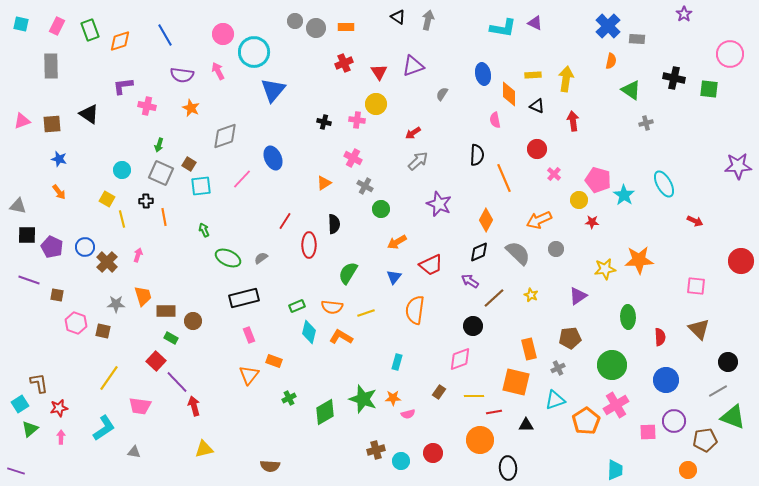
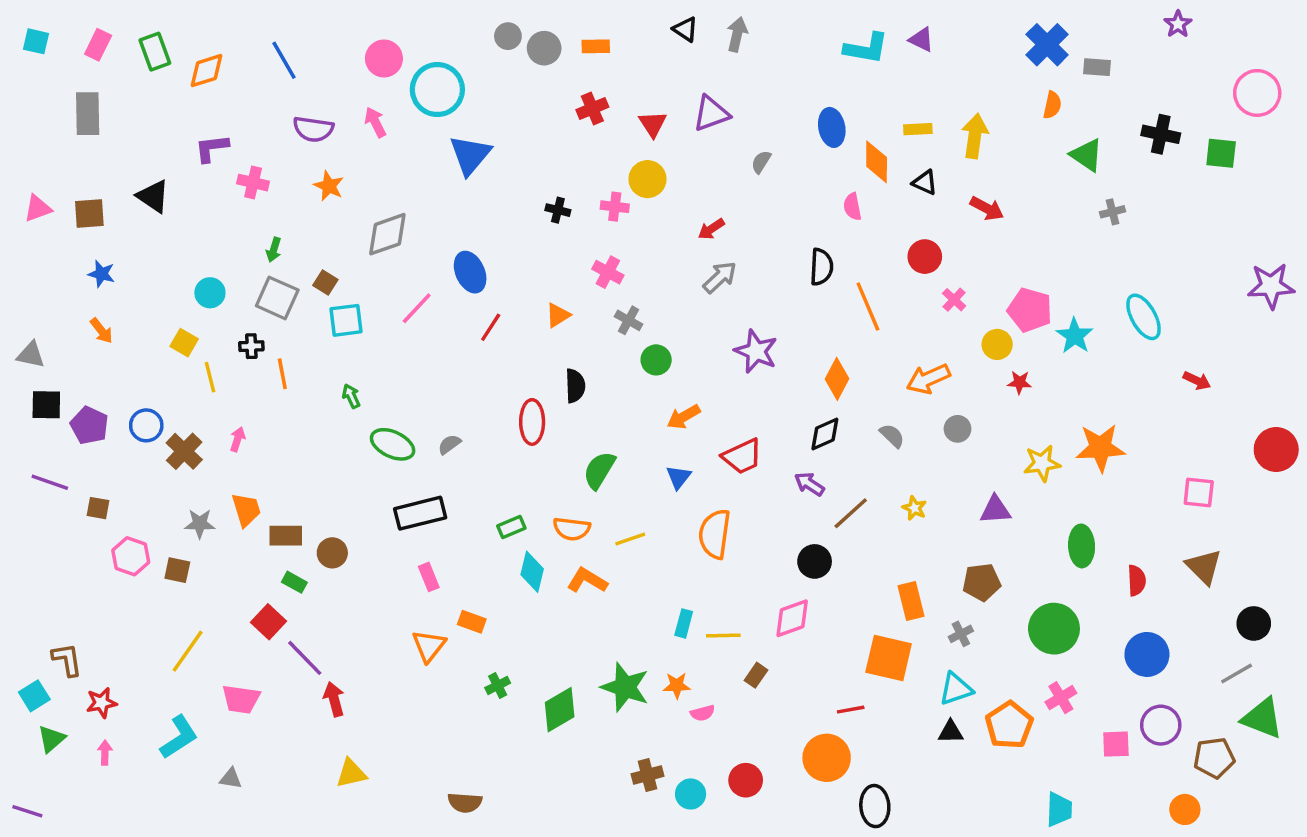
red arrow: (573, 121) -> (987, 208), turned 126
red line: (285, 221) -> (491, 327), moved
gray semicircle: (518, 253) -> (892, 436), size x0.6
purple triangle: (578, 296) -> (995, 510), turned 30
yellow line: (474, 396) -> (723, 636), moved
pink cross: (616, 405) -> (1061, 698), size x0.7
black triangle: (526, 425) -> (951, 732), moved

